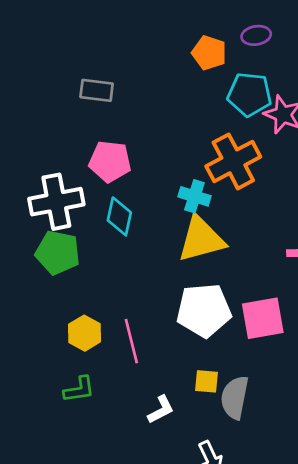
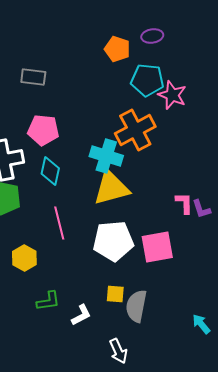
cyan cross: (194, 196) -> (106, 156), size x1.4
pink line: (131, 341) -> (59, 223), moved
green L-shape: (79, 389) -> (48, 301), moved

